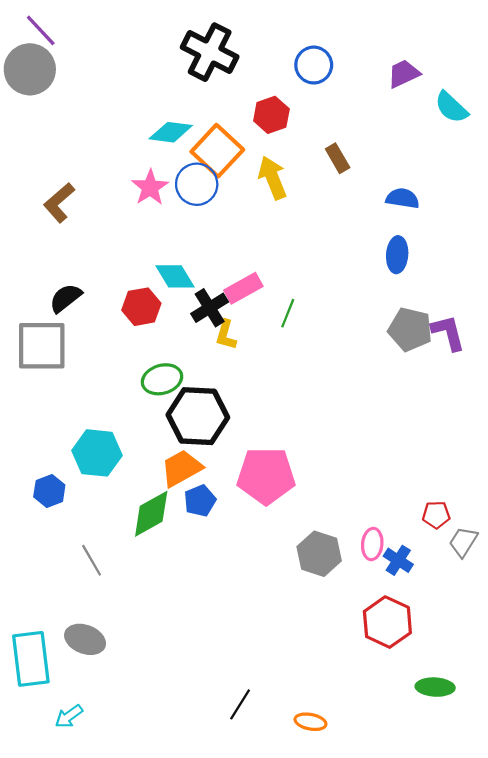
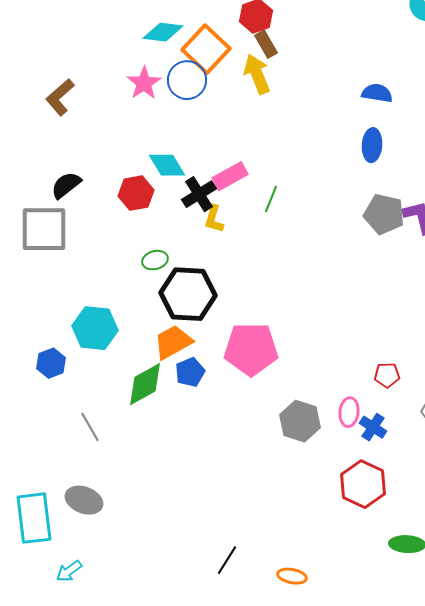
brown rectangle: (338, 158) -> (266, 44), moved
green ellipse: (162, 379) -> (155, 260), size x0.7
red pentagon: (436, 515) -> (387, 375), moved

